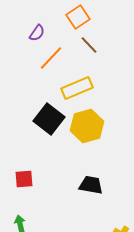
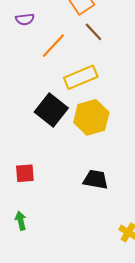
purple semicircle: (37, 33) -> (25, 19), moved, turned 48

